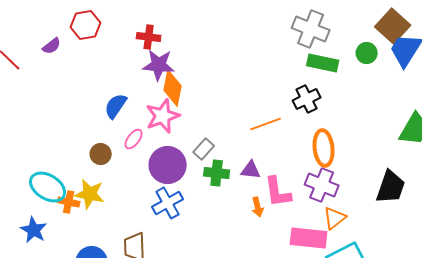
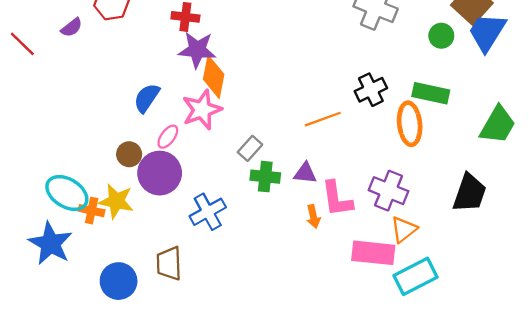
green rectangle: (323, 63) -> (431, 93), moved
orange ellipse: (324, 148) -> (410, 124), moved
purple circle: (168, 165) -> (160, 173), moved
blue star: (34, 230) -> (50, 243), size x1.4

